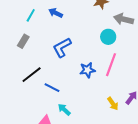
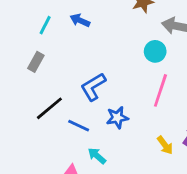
blue L-shape: (62, 47) -> (93, 87), moved
blue star: (87, 70) -> (117, 118), moved

